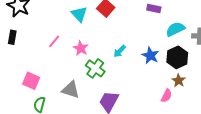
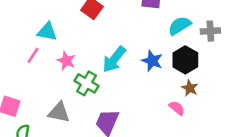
cyan triangle: (79, 14) -> (47, 32), moved, turned -30
cyan arrow: (120, 51) -> (114, 59), size x1.6
pink semicircle: (166, 96) -> (177, 108), turned -72

